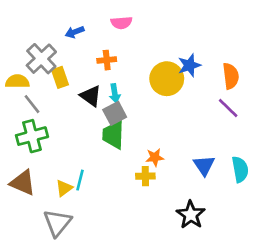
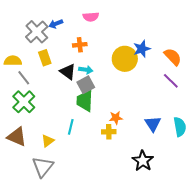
gray cross: (41, 59) -> (37, 32), moved
orange semicircle: (231, 76) -> (173, 57), turned -36
cyan arrow: (115, 93) -> (86, 70), turned -72
green cross: (32, 136) -> (24, 102), turned -30
cyan line: (80, 180) -> (71, 127), moved

